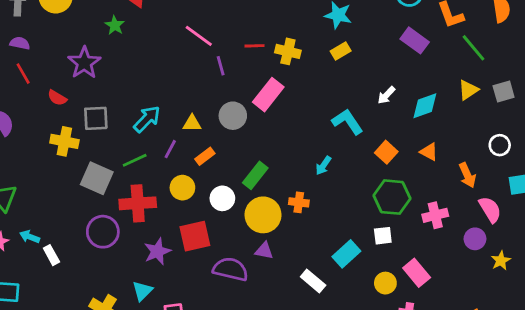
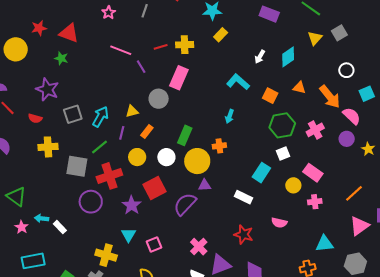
gray square: (96, 118) -> (73, 114), moved
orange arrow: (467, 175) -> (330, 97), size x1.4
purple semicircle: (231, 269) -> (185, 204), turned -45

